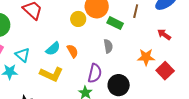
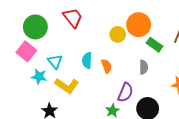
cyan semicircle: (53, 49) -> (87, 60), turned 126
yellow L-shape: (51, 74) -> (67, 86), moved

